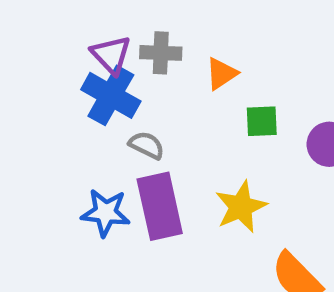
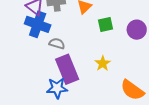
yellow star: (241, 207) -> (103, 63), size x0.7
blue star: (106, 213) -> (57, 88), moved

